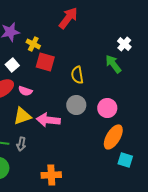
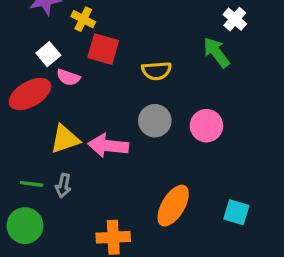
yellow semicircle: (77, 75) -> (157, 71), turned -84
pink semicircle: (25, 91) -> (68, 77), moved
orange ellipse: (113, 137) -> (173, 206), moved

